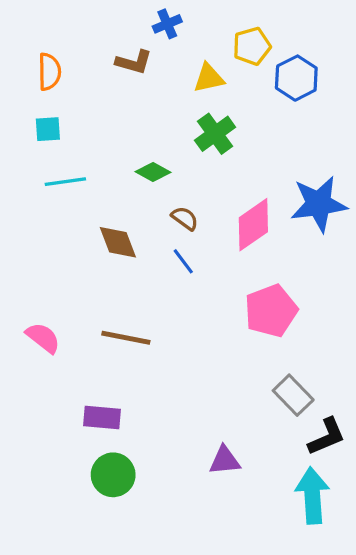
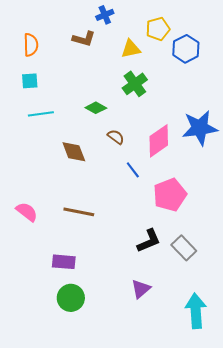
blue line: (183, 261) -> (133, 170), moved
black L-shape: (327, 437) -> (149, 241), moved
purple triangle: (225, 460) -> (141, 289), turned -35

